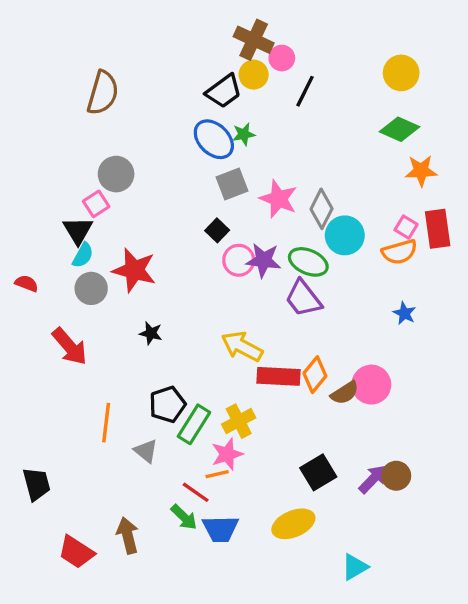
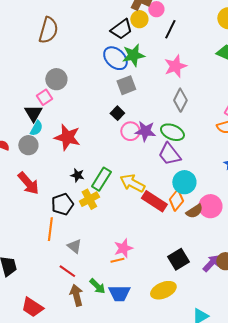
green star: (244, 134) -> (133, 55), size x1.6
pink star: (278, 199) -> (175, 66), moved, turned 30
cyan circle: (345, 235) -> (184, 182), moved
gray circle: (91, 288) -> (28, 145), moved
red rectangle: (278, 376) -> (154, 201), turned 30
black pentagon: (167, 404) -> (62, 204), moved
yellow cross: (239, 421) -> (89, 199), moved
green rectangle: (194, 424) -> (101, 179), moved
red line: (196, 492) -> (67, 271), moved
brown arrow: (128, 535) -> (76, 295), moved

